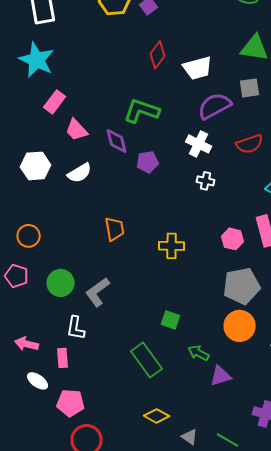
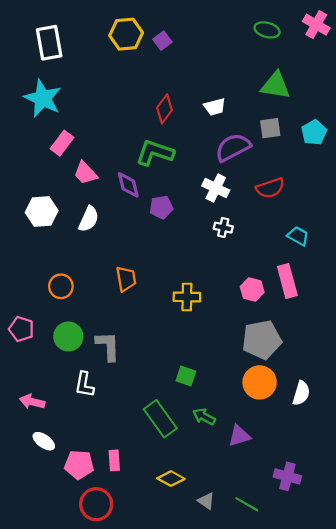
red diamond: (158, 55) -> (165, 109), moved
white trapezoid: (198, 68) -> (215, 107), size x0.7
white semicircle: (80, 173) -> (89, 219), turned -35
orange circle: (29, 236) -> (61, 286), moved
gray L-shape: (98, 292) -> (108, 346), turned 124
green arrow: (199, 353) -> (204, 417), moved
pink rectangle: (63, 358) -> (114, 460), moved

